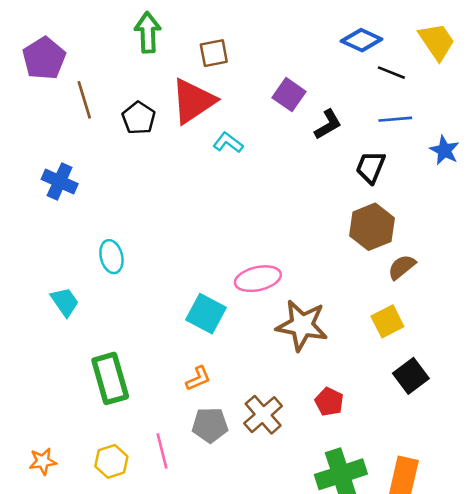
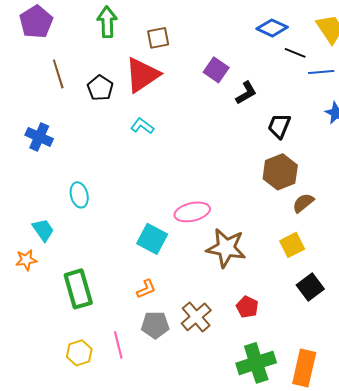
purple pentagon: (44, 58) -> (36, 22), moved
blue line: (395, 119) -> (321, 72), moved
cyan L-shape: (228, 143) -> (142, 126), moved
orange star: (43, 461) -> (26, 260), moved

